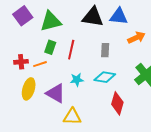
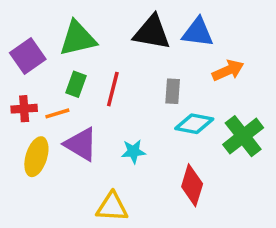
purple square: (23, 16) -> (28, 56), moved
cyan diamond: (105, 77) -> (194, 124), moved
cyan star: (77, 80) -> (133, 151), moved
purple triangle: (56, 93) -> (81, 144), moved

